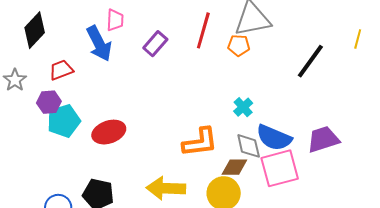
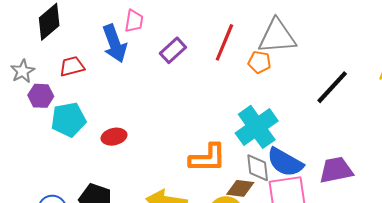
purple hexagon: (49, 102) -> (41, 96), moved
cyan cross: (243, 107) -> (257, 127), size x2.0
red ellipse: (109, 132) -> (114, 137), size x0.7

